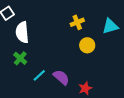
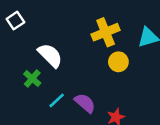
yellow cross: (77, 22) -> (106, 32), size x1.5
white semicircle: (22, 32) -> (50, 55), moved, turned 140

